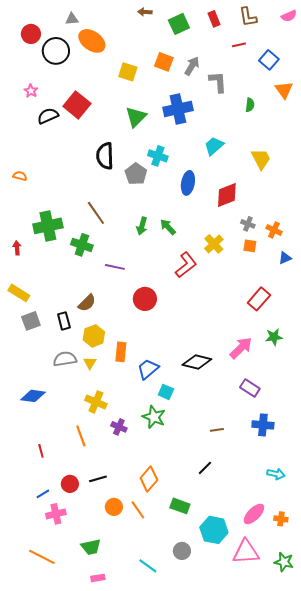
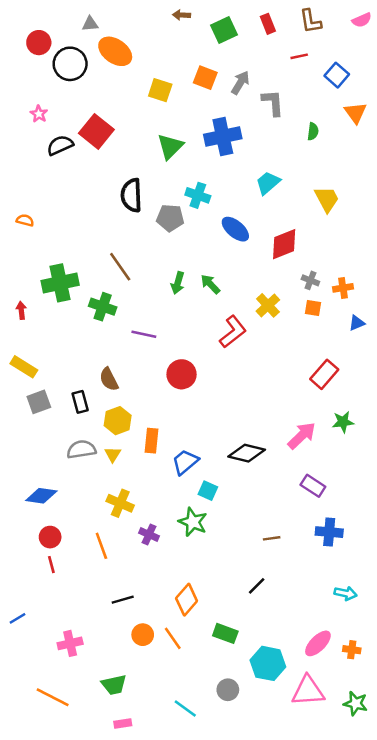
gray pentagon: (136, 174) -> (170, 218), turned -30
blue ellipse: (188, 183) -> (235, 229), turned -60
orange cross: (274, 230) -> (343, 288), turned -35
brown semicircle: (87, 303) -> (109, 379), turned 108
red circle: (70, 484) -> (50, 537), moved
blue line: (43, 494) -> (18, 618), moved

